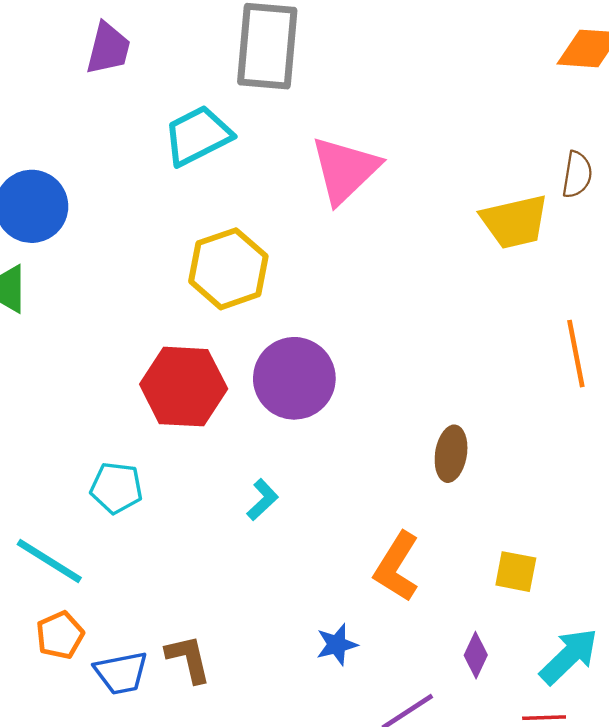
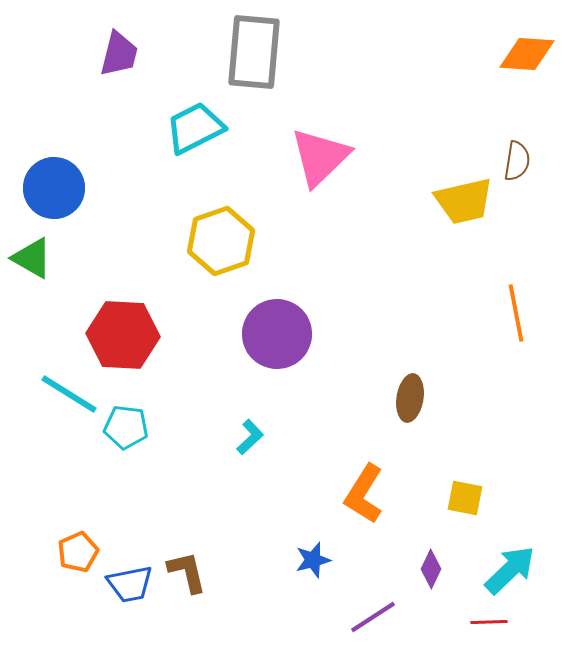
red hexagon: (184, 387) -> (123, 335), moved
cyan line: (49, 561) -> (69, 394), moved

